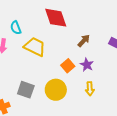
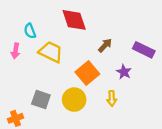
purple star: (87, 65) -> (124, 72), moved
orange square: (68, 66) -> (87, 73), size x1.5

